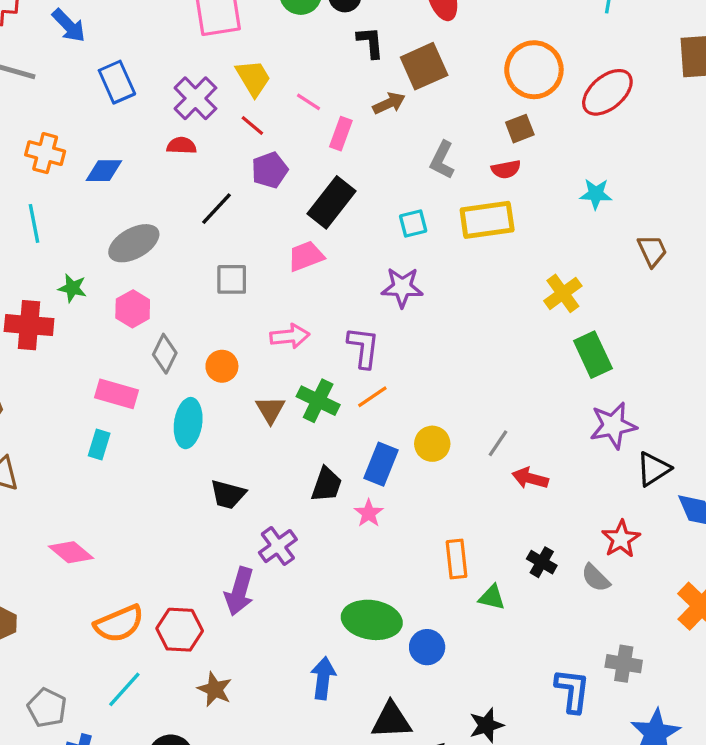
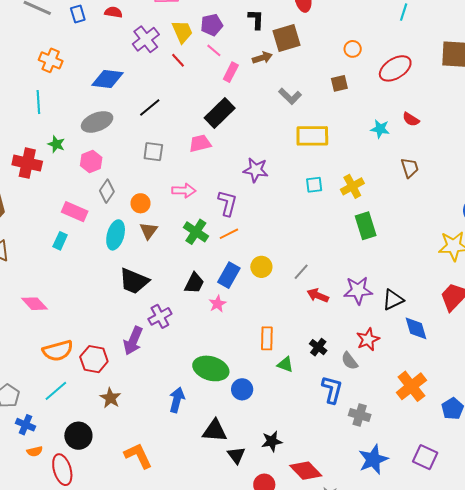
orange circle: (534, 70) -> (353, 49), size x0.5
blue rectangle: (117, 82) -> (78, 14), moved, size x0.7
red semicircle: (181, 146) -> (113, 12), moved
gray L-shape: (442, 160) -> (290, 96), turned -80
red semicircle: (506, 169) -> (411, 119), moved, turned 36
purple pentagon: (270, 170) -> (212, 25), moved
blue diamond: (104, 171) -> (107, 79), moved, size x1.4
cyan square: (413, 224) -> (314, 185), moved
brown triangle: (270, 410) -> (149, 231), moved
purple star: (613, 426) -> (358, 290), moved
black trapezoid: (228, 494) -> (134, 281), size x1.4
blue L-shape: (572, 691) -> (332, 390), moved

